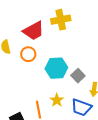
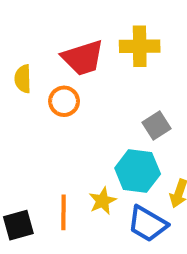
cyan hexagon: (56, 68) -> (138, 171), moved
gray square: (78, 76) -> (157, 126), moved

